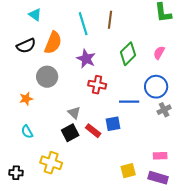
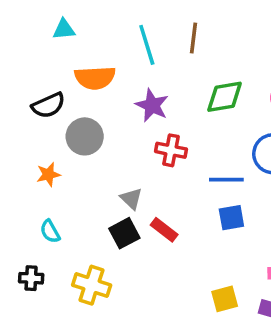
cyan triangle: (35, 15) -> (64, 29), turned -40
orange semicircle: (53, 43) -> (95, 78), turned 65
black semicircle: (26, 46) -> (48, 105), moved
green diamond: (128, 54) -> (225, 97), turned 35
blue square: (113, 124) -> (231, 218), moved
black cross: (16, 173) -> (31, 278), moved

